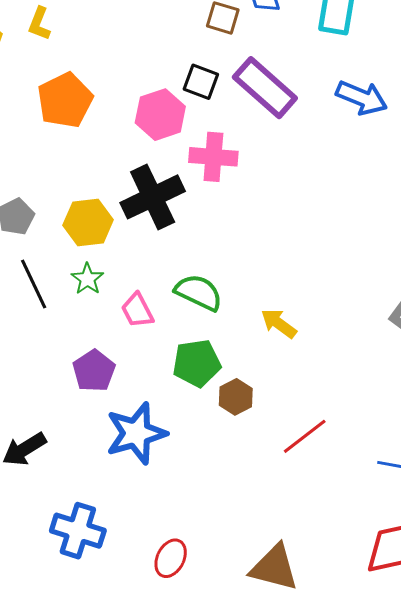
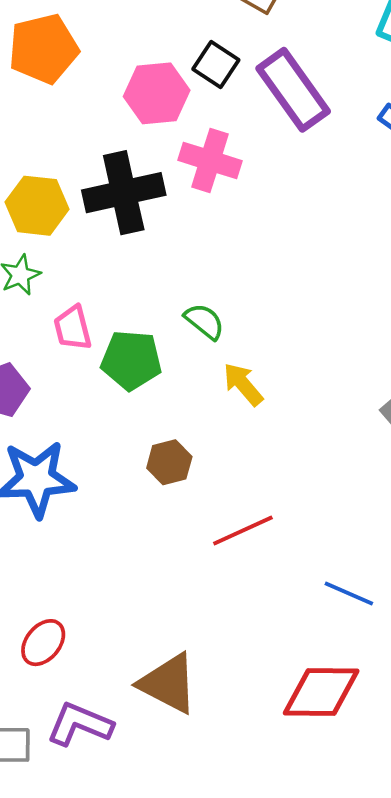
green semicircle: (199, 292) -> (204, 321), moved, size x0.7
green pentagon: (197, 363) -> (131, 360), moved

